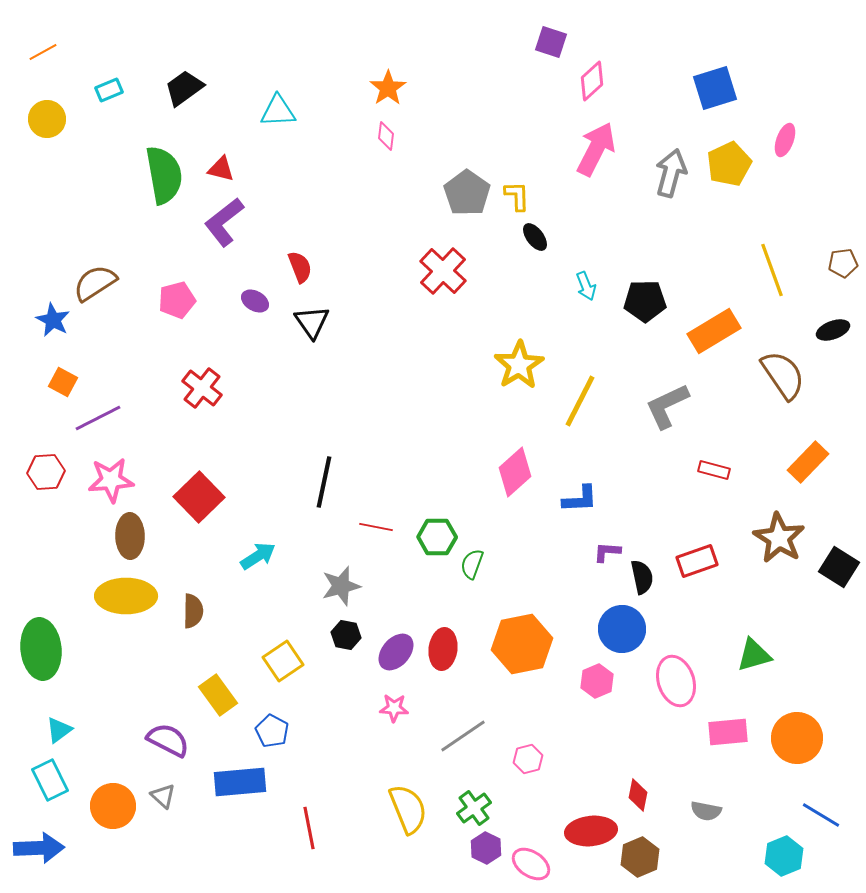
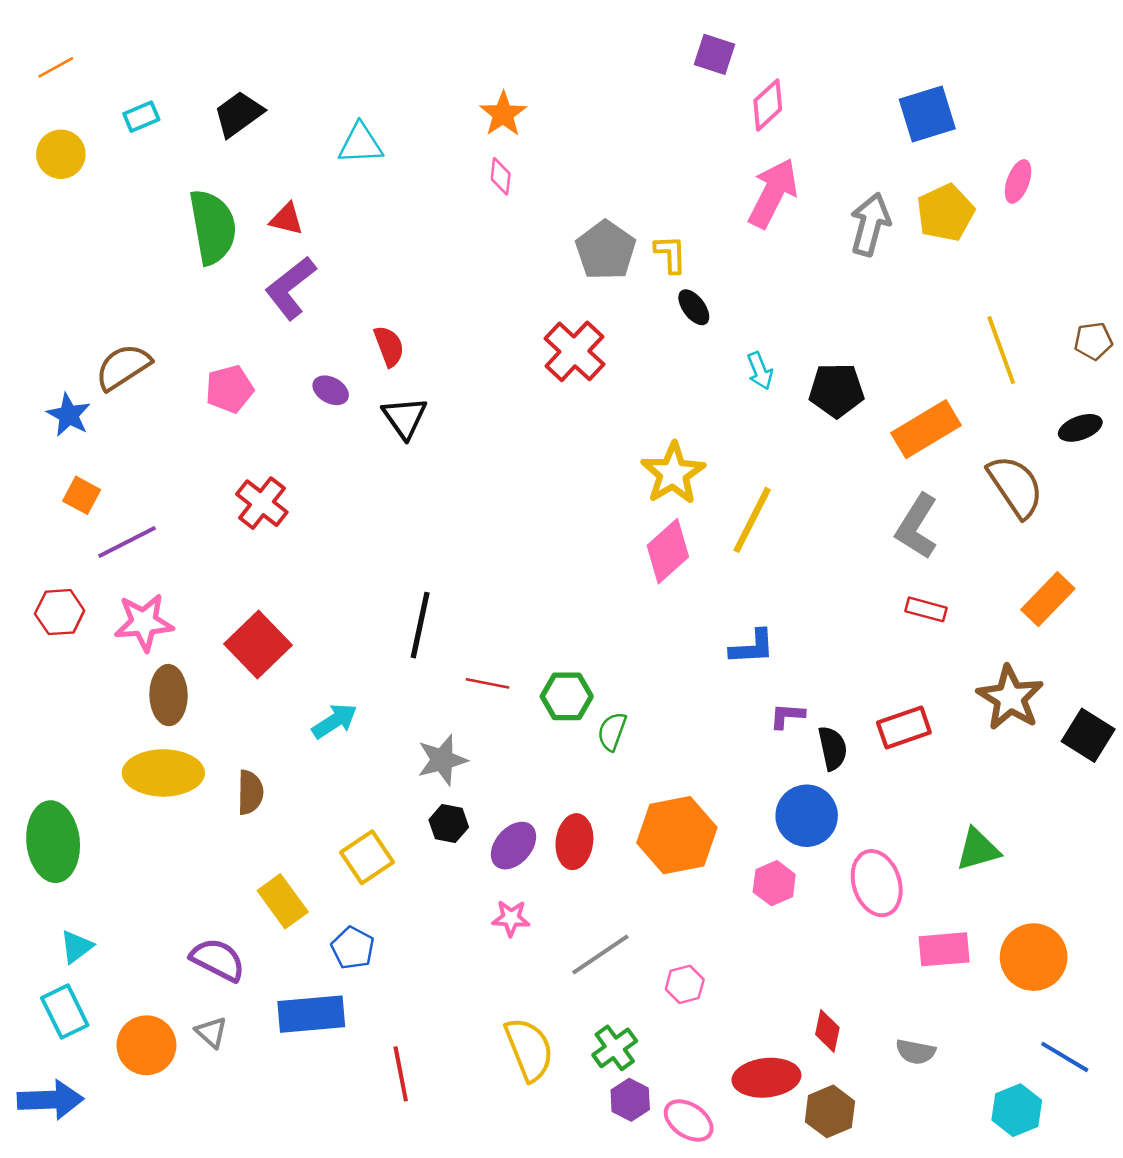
gray L-shape: (667, 406) -> (917, 526), moved, turned -33
pink diamond: (515, 472) -> (668, 551), moved

